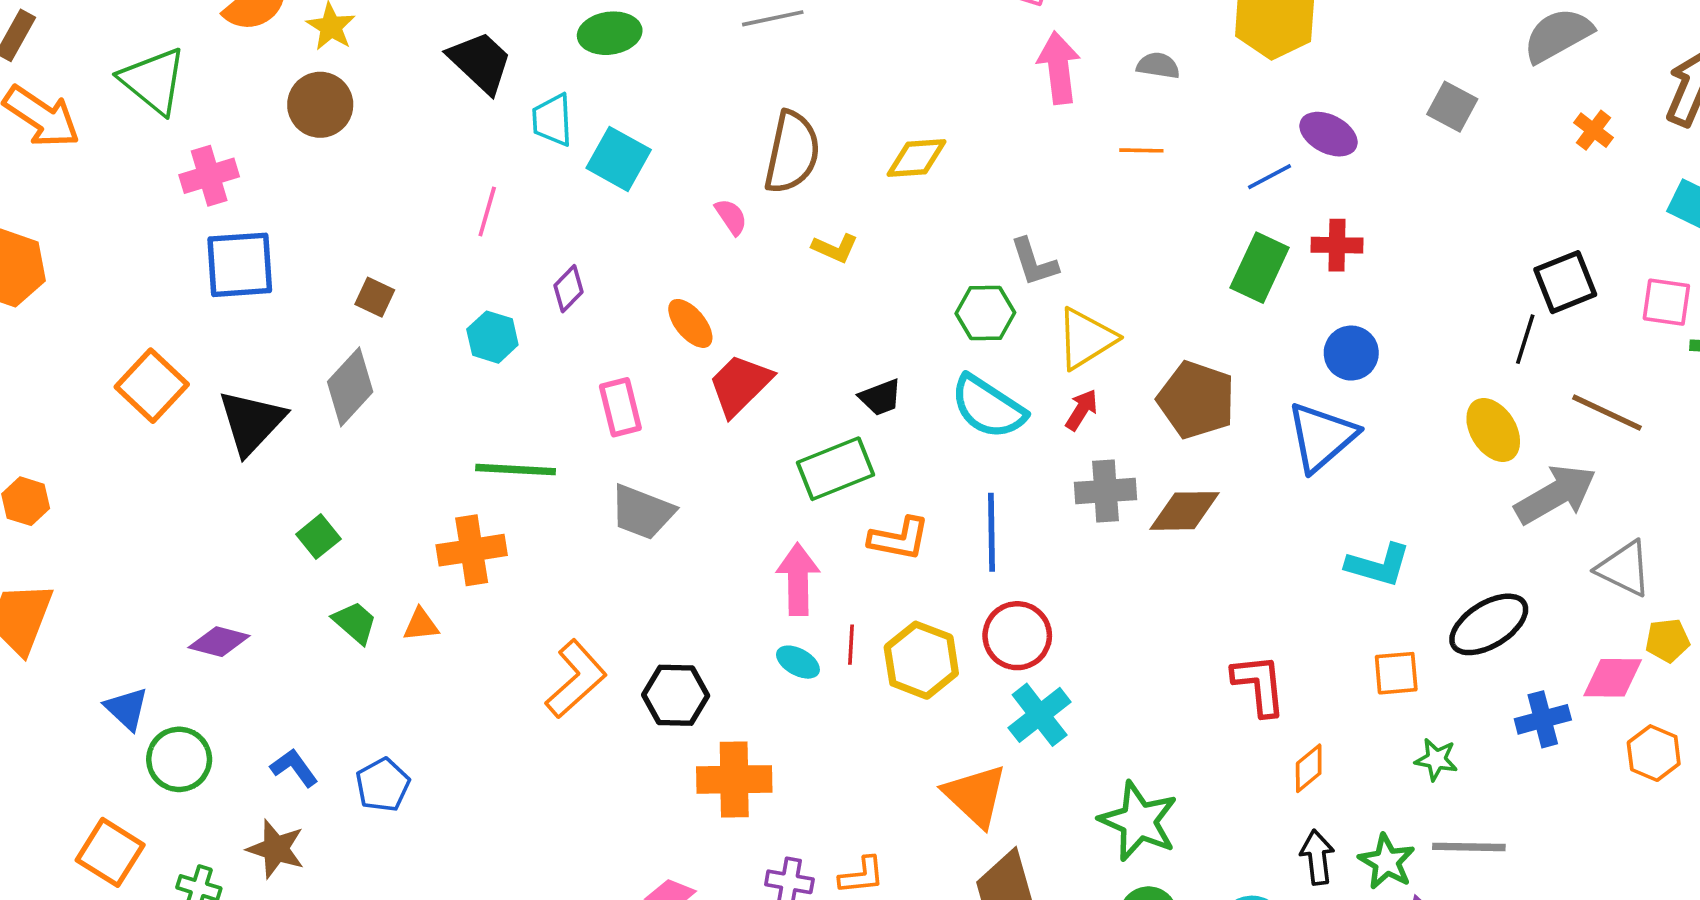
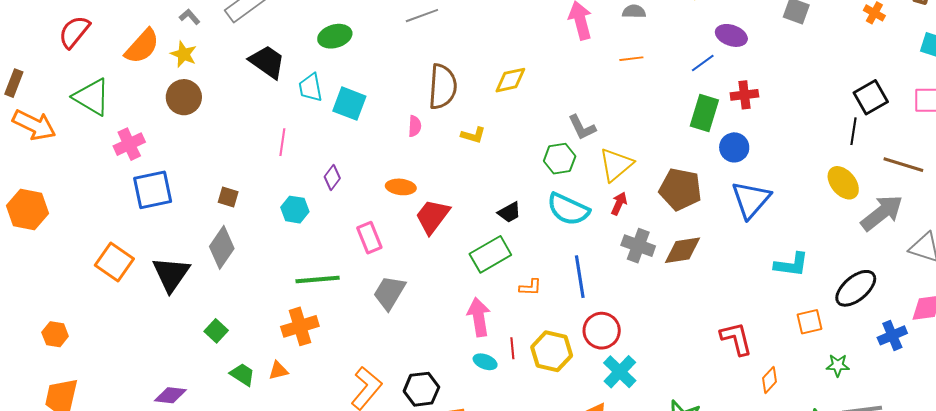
pink semicircle: (731, 217) -> (415, 126), turned 45
orange ellipse: (690, 323) -> (401, 187), turned -36
blue circle: (1351, 353) -> (734, 147), moved
gray cross: (1105, 491) -> (638, 246), turned 32
gray trapezoid: (642, 512) -> (389, 293), turned 108
orange L-shape: (899, 539) -> (530, 287), size x0.7

